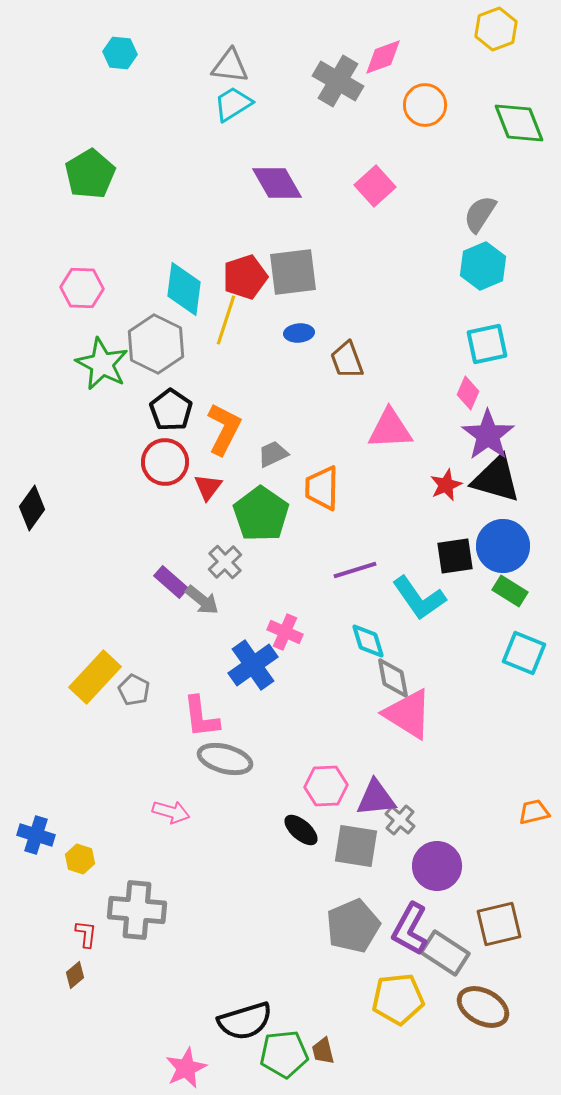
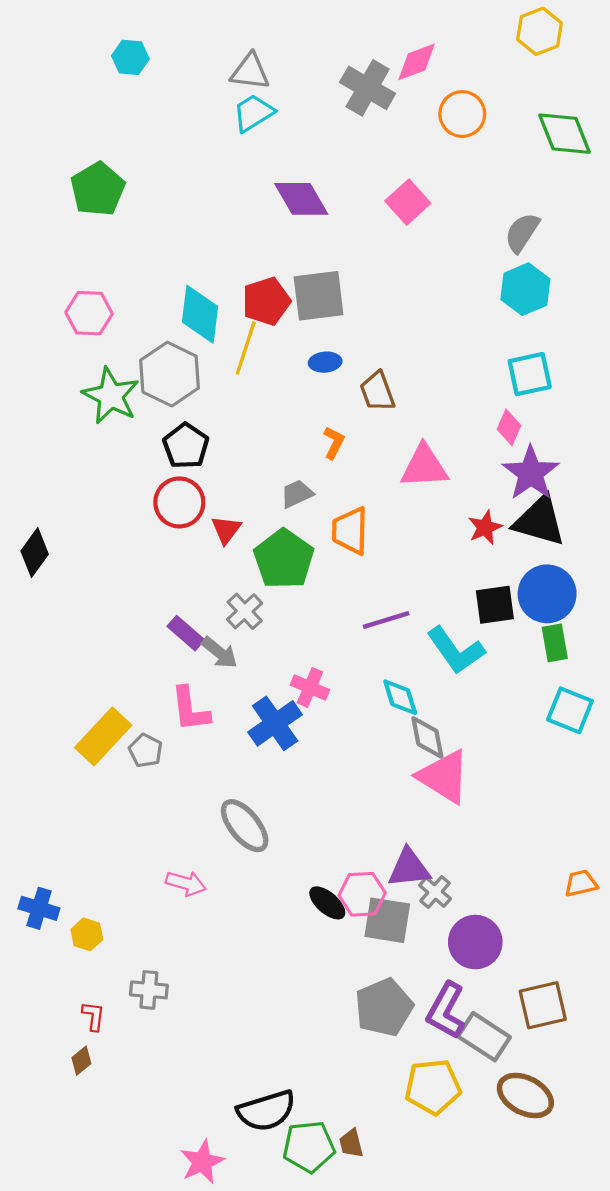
orange L-shape: (224, 429) -> (334, 443), moved, size x0.6
green rectangle: (510, 591) -> (555, 643), turned 48
pink L-shape: (201, 717) -> (190, 709), moved
gray ellipse: (225, 759) -> (245, 826), turned 36
pink hexagon: (326, 786) -> (362, 894), moved
gray cross: (137, 910) -> (149, 990), size x0.6

